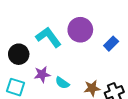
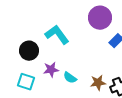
purple circle: (80, 30) -> (100, 18), moved

